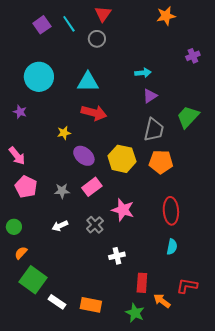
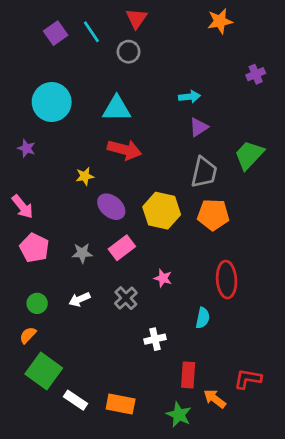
pink star: (123, 210) -> (163, 278), size x0.6
green circle: (14, 227) -> (37, 303), moved
cyan semicircle: (172, 247) -> (203, 318), moved

